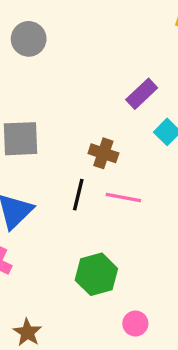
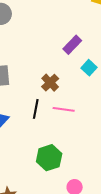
brown cross: (103, 153) -> (50, 83), turned 30

